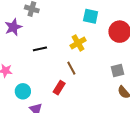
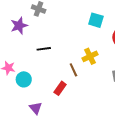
yellow cross: (78, 43) -> (90, 56), moved
cyan circle: (23, 91) -> (24, 79), moved

